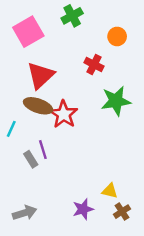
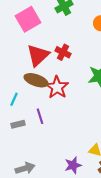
red cross: (94, 64) -> (63, 52), moved
gray rectangle: (31, 159) -> (18, 124), moved, turned -72

